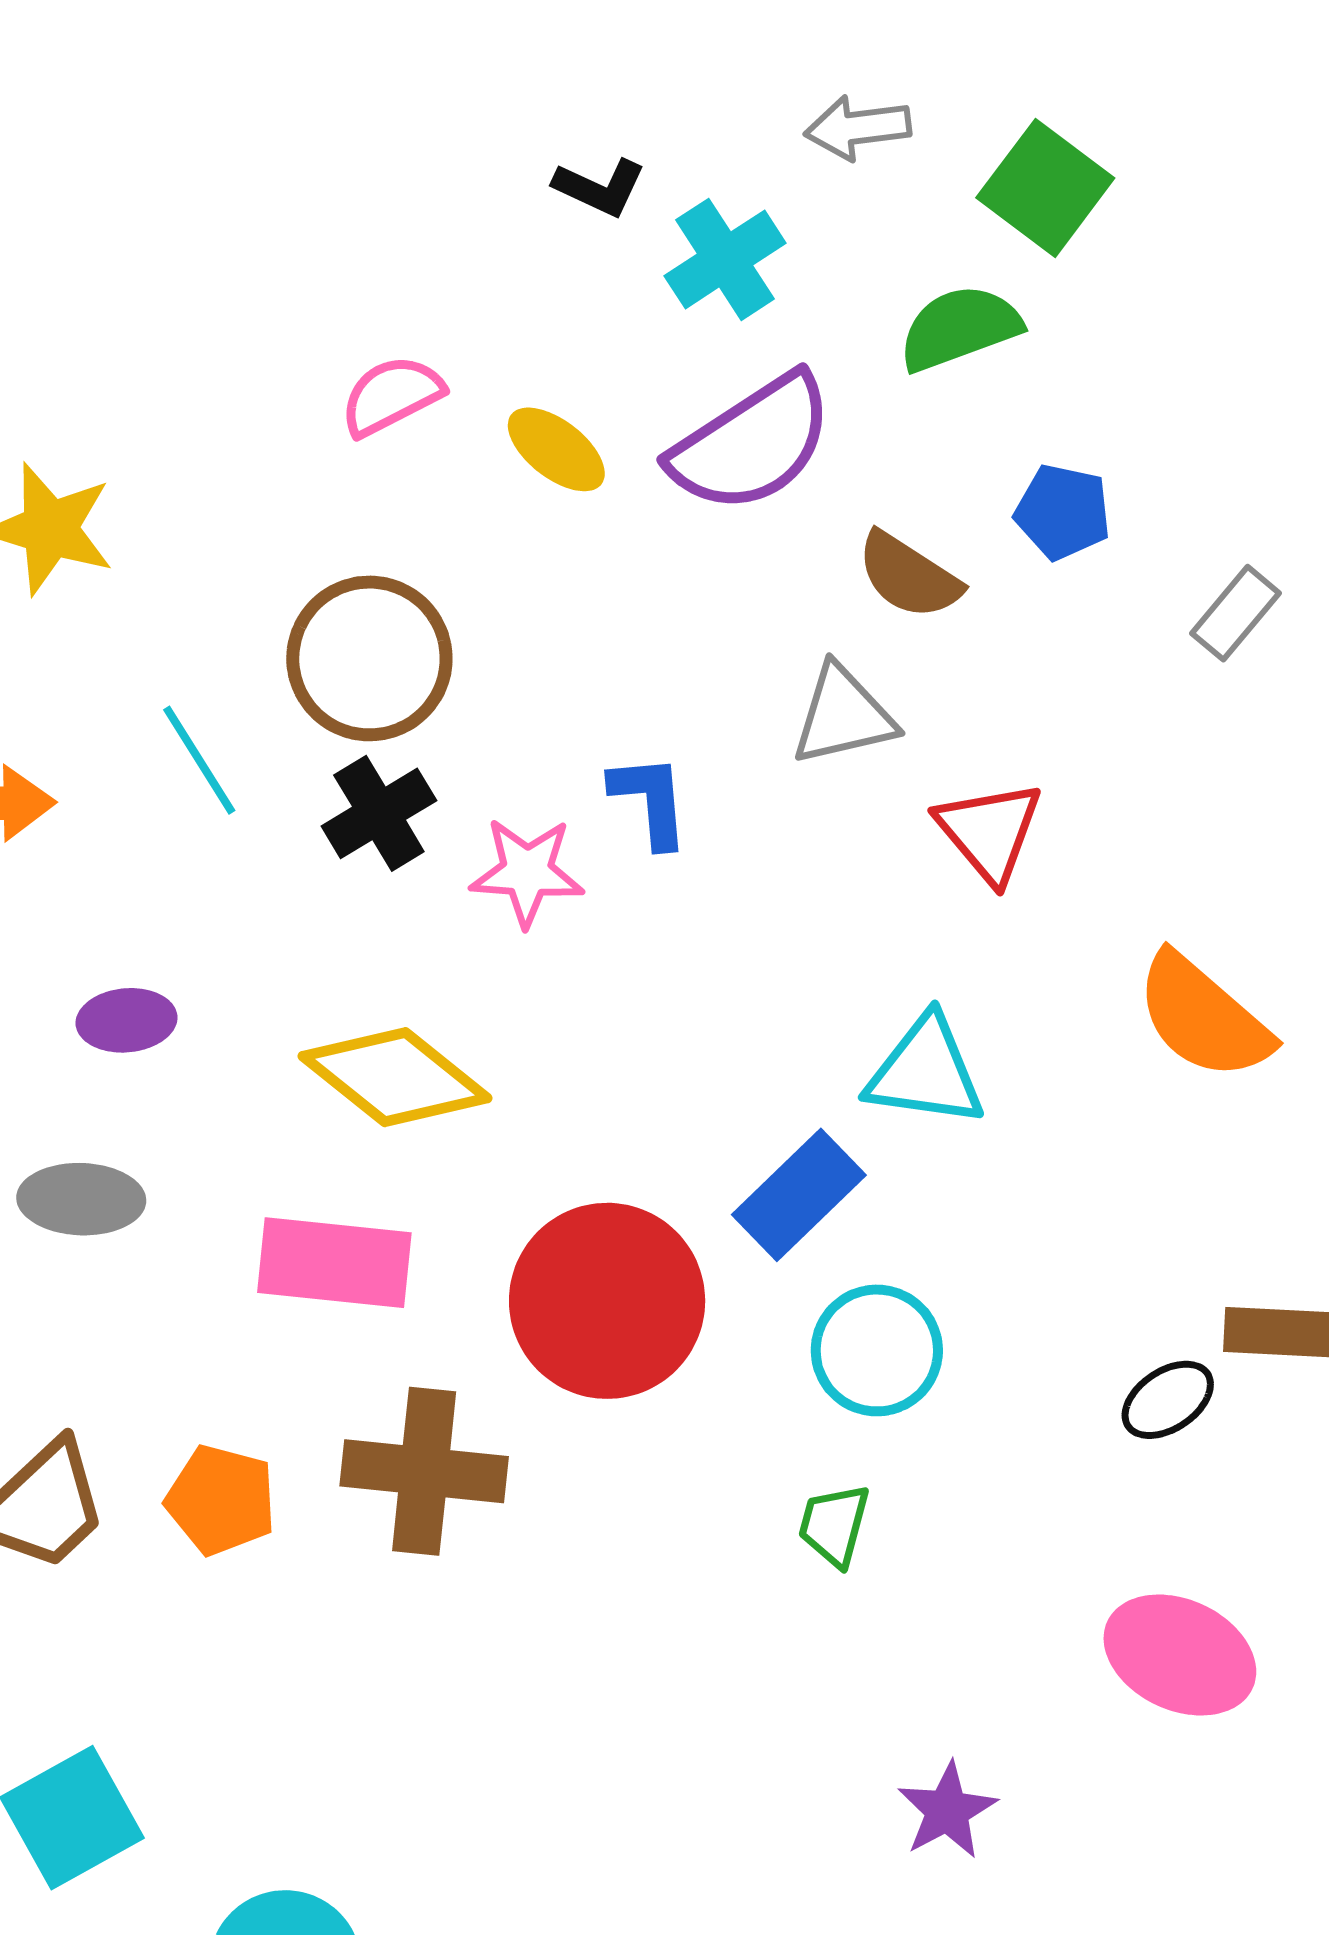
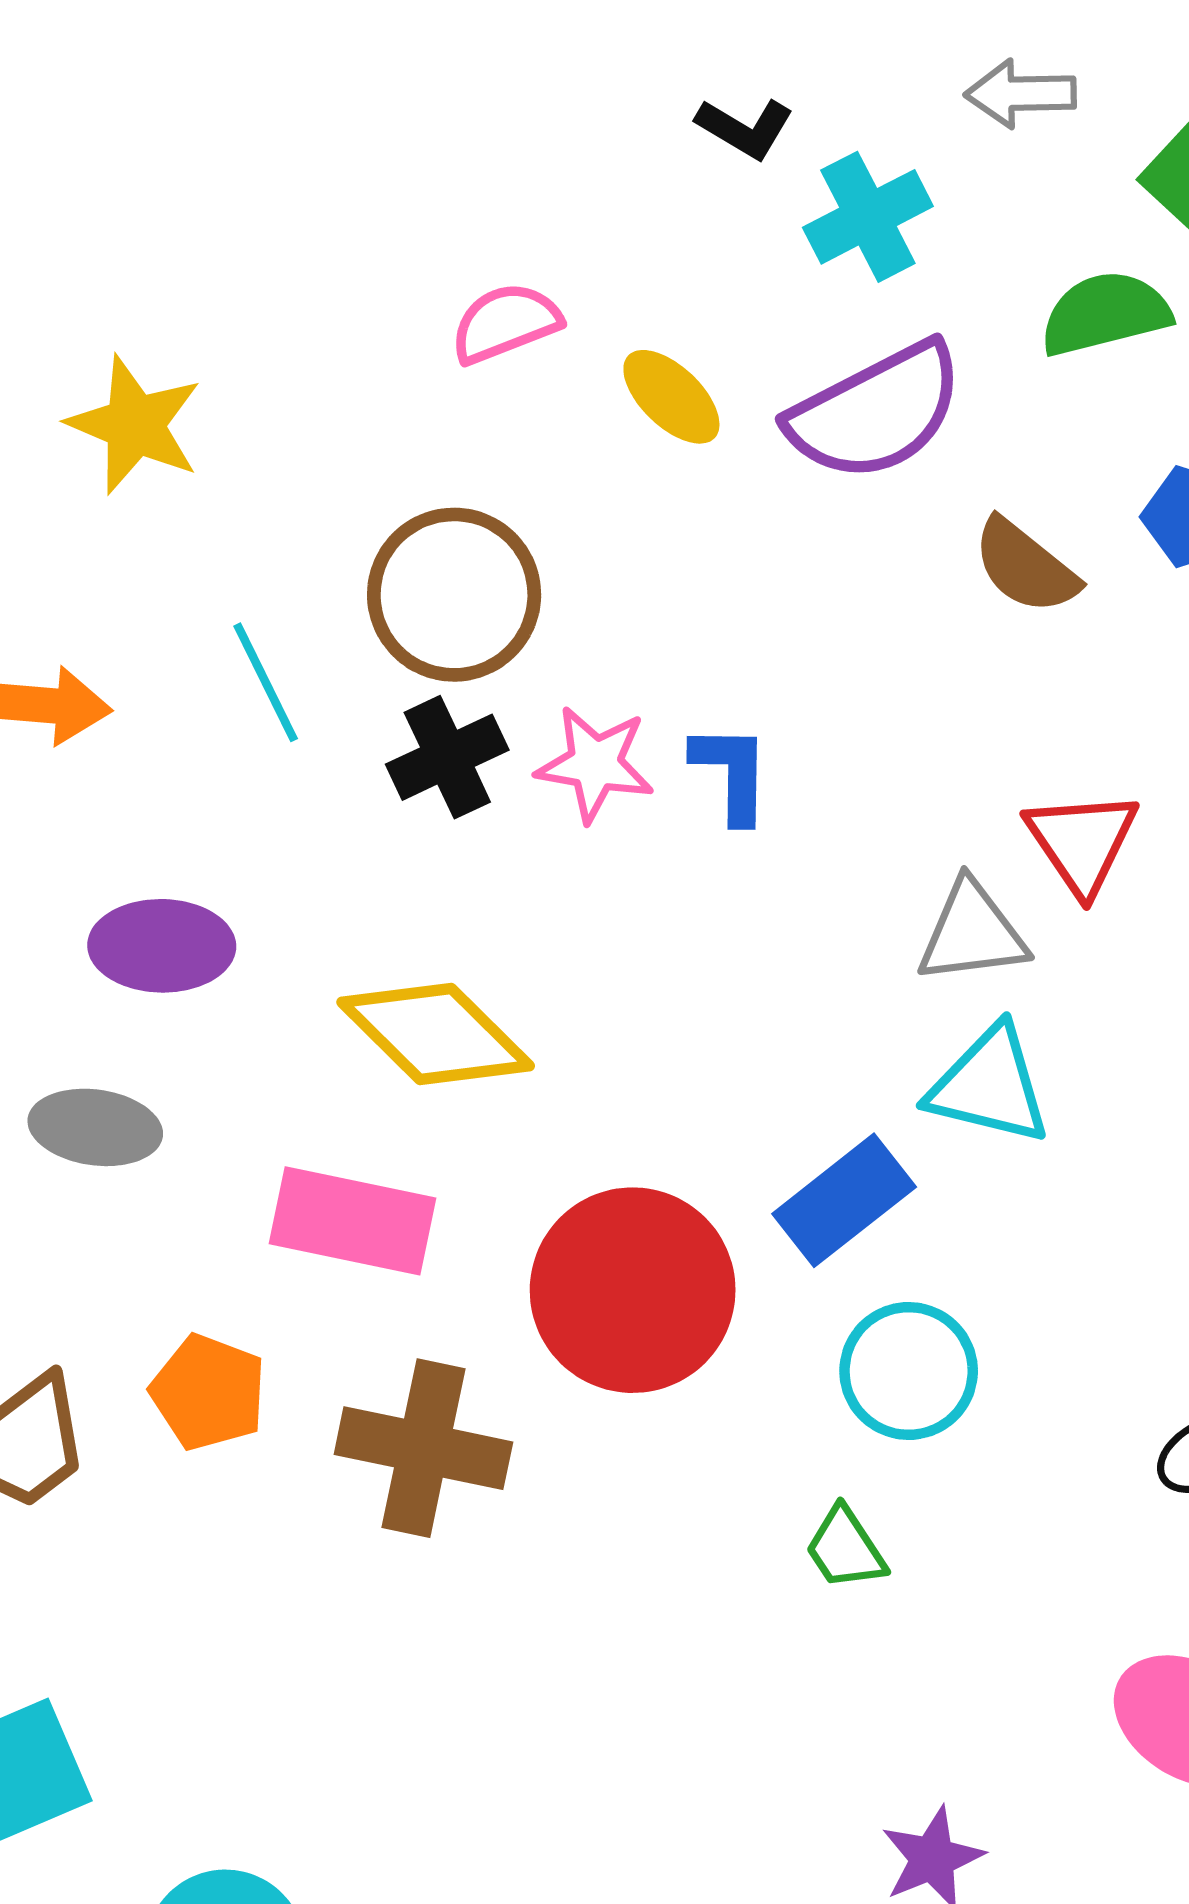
gray triangle: (843, 715) -> (972, 933), moved
pink star: (527, 872) -> (595, 764), moved
purple ellipse: (127, 1020) -> (162, 946), size x1.4
orange pentagon: (221, 1500) -> (208, 1392), moved
green trapezoid: (834, 1525) -> (845, 1548), turned -54

